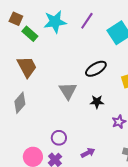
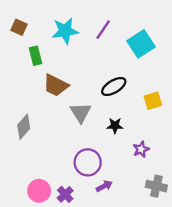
green rectangle: (30, 34) -> (36, 56), moved, turned 35
brown trapezoid: (27, 67) -> (56, 85), moved, turned 145
purple circle: (59, 138) -> (88, 162), moved, size x1.5

